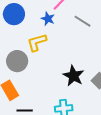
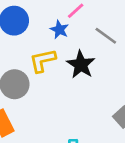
black star: (74, 76) -> (81, 65), moved

